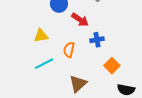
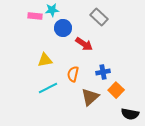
blue cross: (97, 40) -> (103, 72), moved
brown triangle: (78, 84) -> (90, 97), moved

